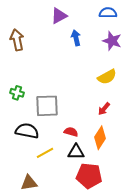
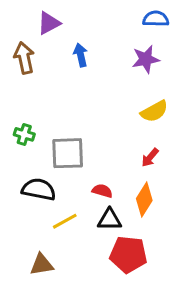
purple triangle: (59, 16) -> (49, 23), moved
blue arrow: (76, 38) -> (81, 55), moved
purple star: (112, 41) -> (146, 59), moved, turned -30

